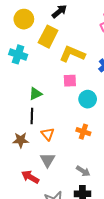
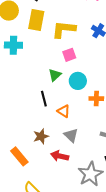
green triangle: (36, 94) -> (55, 75), moved
cyan circle: (88, 99) -> (78, 81), moved
brown star: (21, 140) -> (41, 136), moved

